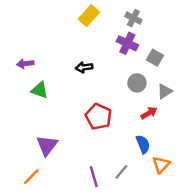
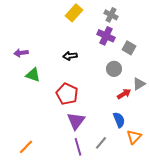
gray triangle: (165, 91) -> (139, 84), moved
red pentagon: (99, 117) -> (67, 94), moved
purple triangle: (47, 145) -> (76, 121), moved

